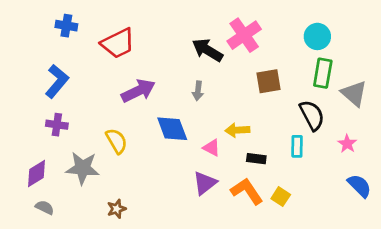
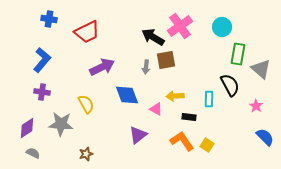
cyan circle: (317, 36) -> (222, 27), moved
brown square: (269, 81) -> (166, 60), moved
cyan rectangle: (297, 146) -> (209, 99), moved
purple triangle: (205, 183) -> (138, 135), moved

